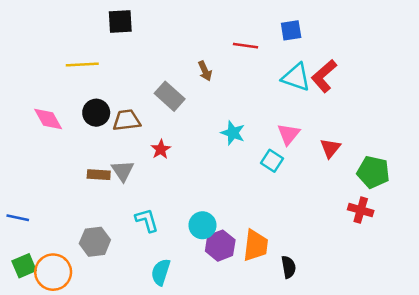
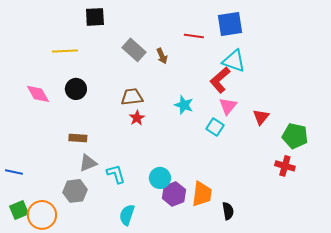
blue square: (291, 30) -> (230, 24), size x1.5
red L-shape: (324, 76) -> (220, 80), moved
gray rectangle: (170, 96) -> (134, 50), moved
brown trapezoid: (127, 120) -> (132, 97), moved
red star: (161, 149) -> (137, 118), moved
gray triangle: (123, 171) -> (88, 163), moved, turned 42

